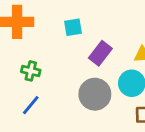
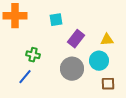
green cross: (31, 71) -> (33, 55), moved

